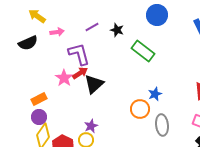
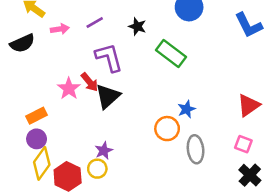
purple line: (92, 27) -> (95, 23), moved
purple L-shape: (79, 54) -> (109, 57), moved
red arrow: (80, 73) -> (90, 82), turned 84

